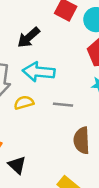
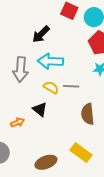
yellow semicircle: (24, 103) -> (51, 87), moved, turned 49
black triangle: (17, 165) -> (40, 109), moved

